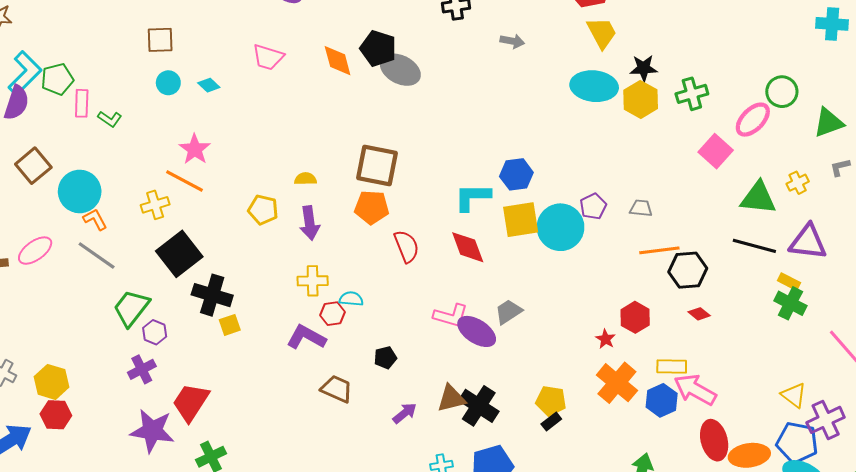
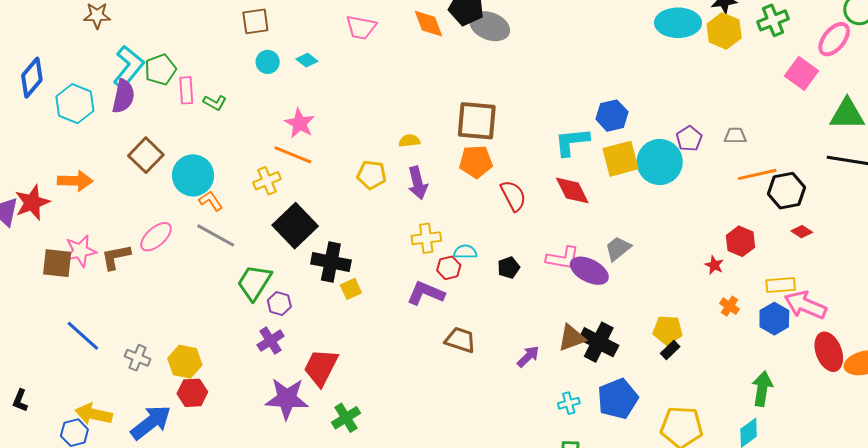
black pentagon: (385, 358) -> (509, 268), moved
orange cross: (617, 383) -> (729, 306), size x0.5

